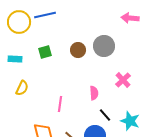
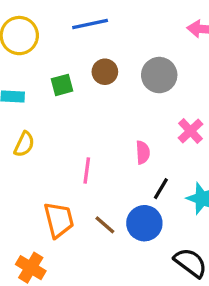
blue line: (45, 15) -> (90, 24), moved
brown circle: (78, 50) -> (105, 72), moved
black line: (105, 115) -> (161, 189), turned 72

